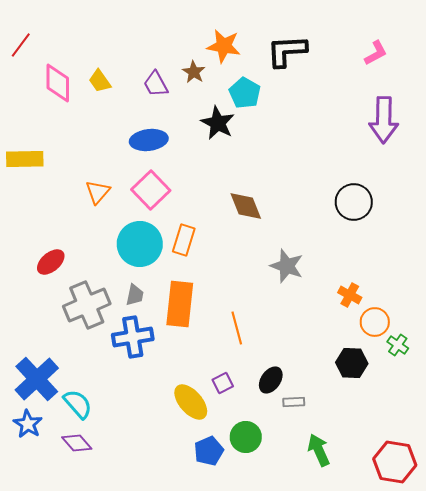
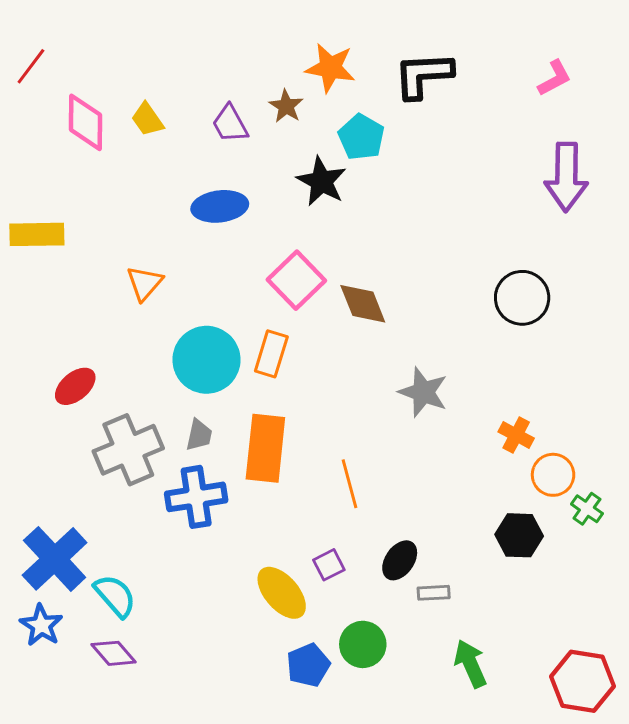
pink square: (151, 190) -> (296, 280), moved

